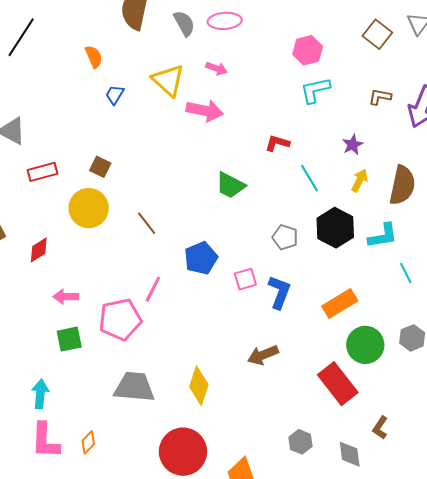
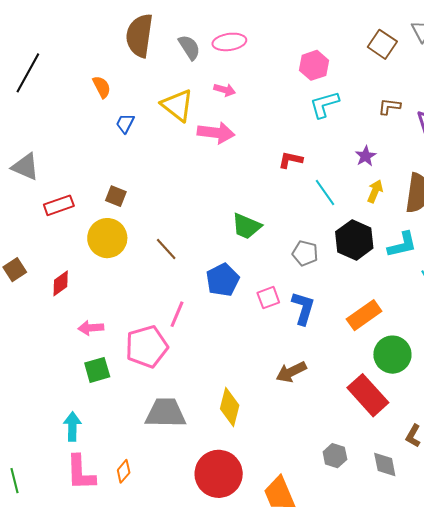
green trapezoid: (230, 185) -> (246, 226), moved

